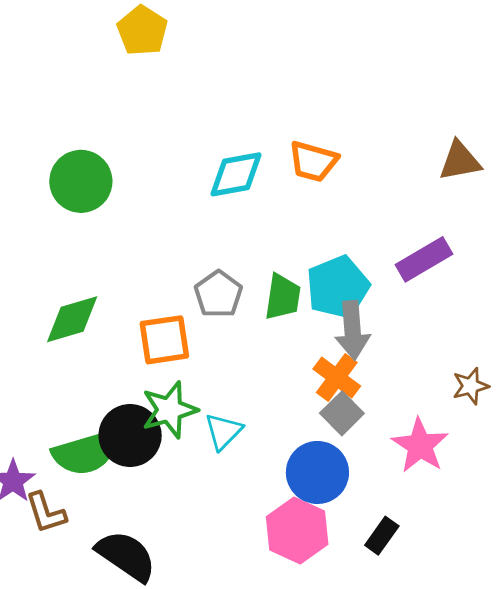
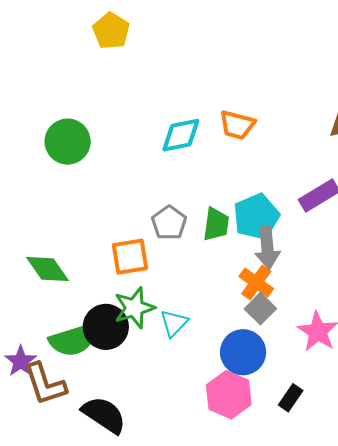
green diamond: (72, 319) -> (48, 269), moved, turned 72
brown L-shape: (46, 513) -> (45, 384), size x1.4

